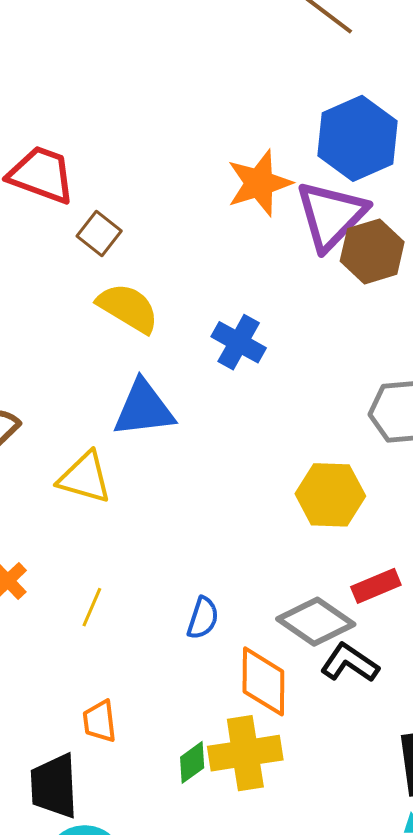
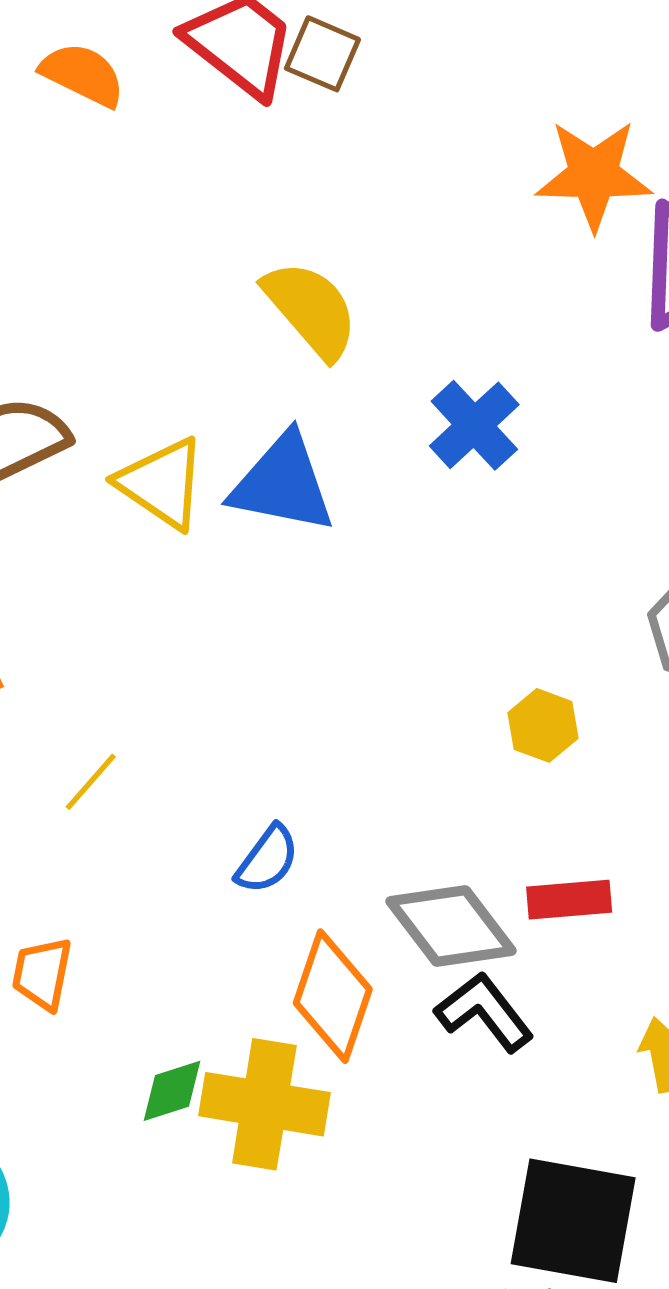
brown square: (99, 233) -> (322, 54), moved, turned -33
yellow triangle: (85, 478) -> (162, 483), moved
yellow hexagon: (330, 495) -> (543, 725), size x0.6

